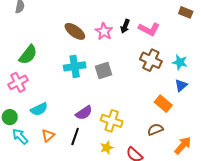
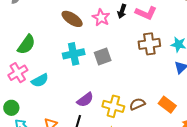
brown cross: (151, 60) -> (149, 44), turned -30
orange rectangle: (163, 104) -> (167, 105), moved
cyan semicircle: (39, 109) -> (40, 80), moved
brown semicircle: (155, 129) -> (137, 104), moved

